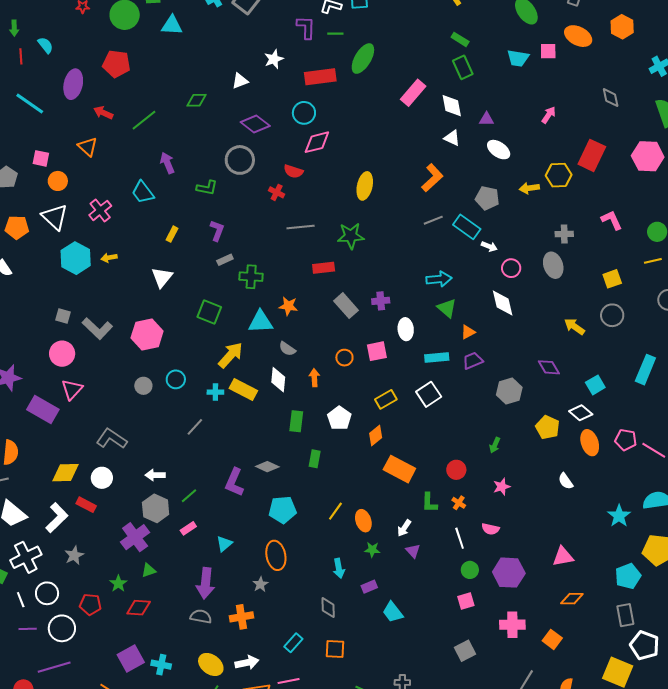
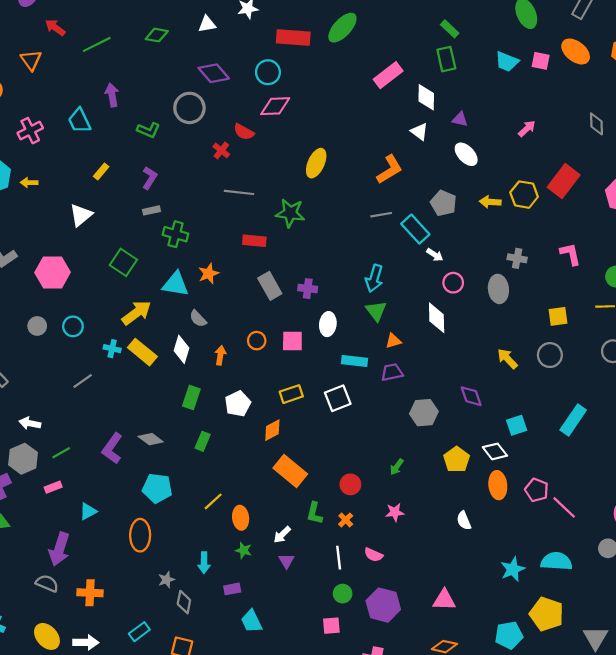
cyan arrow: (439, 279) -> (374, 278), turned 100
orange star: (288, 306) -> (209, 274), turned 30
gray star: (260, 584) -> (166, 580), moved

